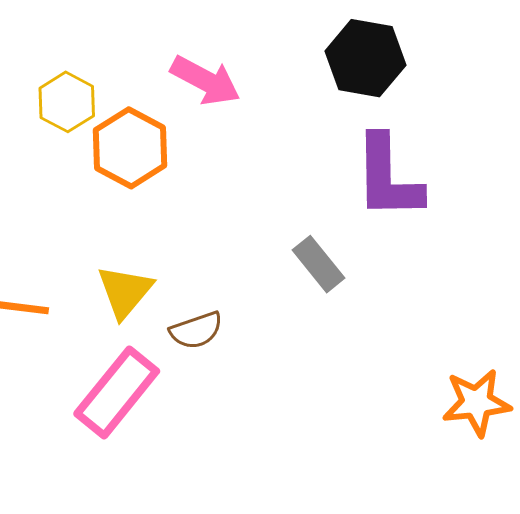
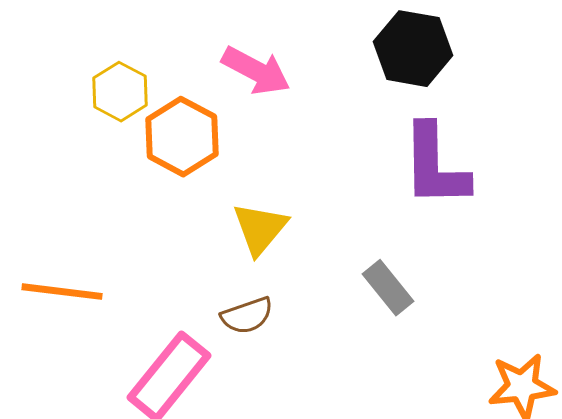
gray rectangle: (319, 264) -> (388, 288), moved
yellow triangle: (125, 292) -> (260, 229), moved

